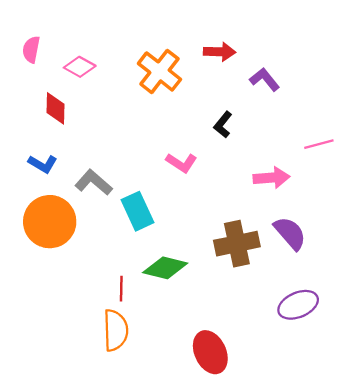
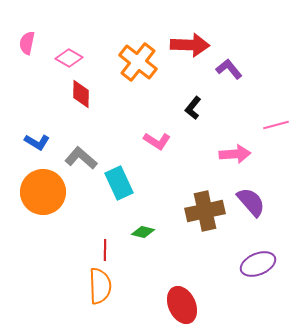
red arrow: (220, 52) -> (190, 45), size x1.4
red diamond: (55, 108) -> (81, 94), moved
green diamond: (165, 268) -> (143, 232), size x0.6

